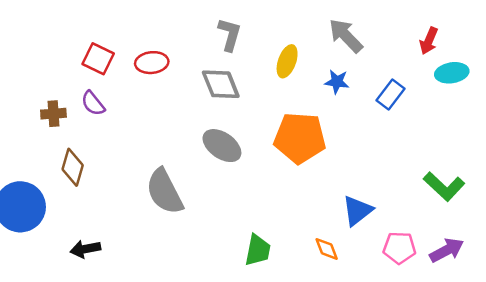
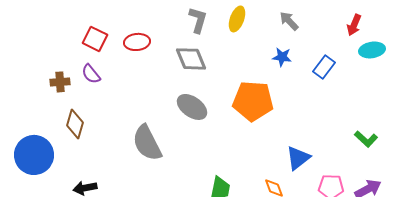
gray arrow: (346, 36) -> (289, 21), size x0.7
yellow ellipse: (287, 61) -> (237, 19), moved
green L-shape: (444, 186) -> (366, 139), size x0.7

